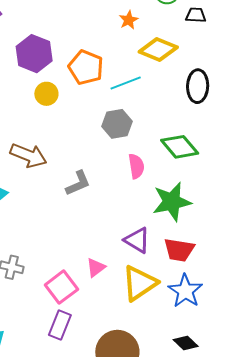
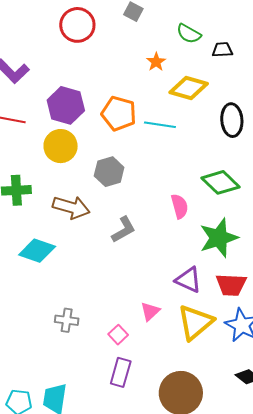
cyan line: (126, 83) -> (160, 125), turned 36
yellow circle: (46, 94) -> (61, 146), moved, size x1.4
gray hexagon: (117, 124) -> (109, 172), moved
pink square: (61, 287) -> (118, 335), size x0.6

